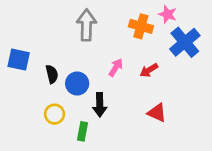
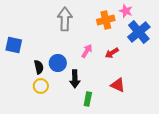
orange cross: (141, 26) -> (106, 20), turned -30
black semicircle: (52, 74) -> (39, 67), moved
green rectangle: (82, 131) -> (88, 99), moved

